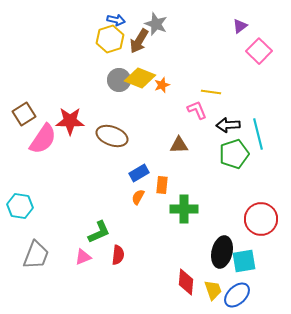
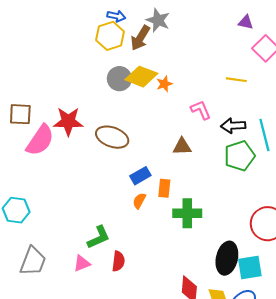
purple triangle: (240, 26) -> (246, 22), turned 49
yellow line: (211, 92) -> (236, 80), moved
brown square: (24, 114) -> (20, 114), turned 35

